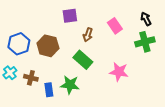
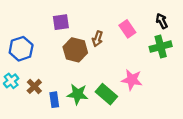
purple square: (70, 16) -> (61, 22), moved
brown hexagon: (48, 46) -> (75, 50), moved
green rectangle: (83, 60) -> (106, 94), moved
brown cross: (31, 78) -> (34, 86), turned 32

